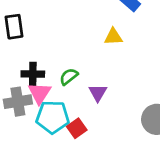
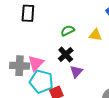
black cross: (33, 74) -> (66, 55), moved, turned 35
green semicircle: (69, 77) -> (68, 31), moved

